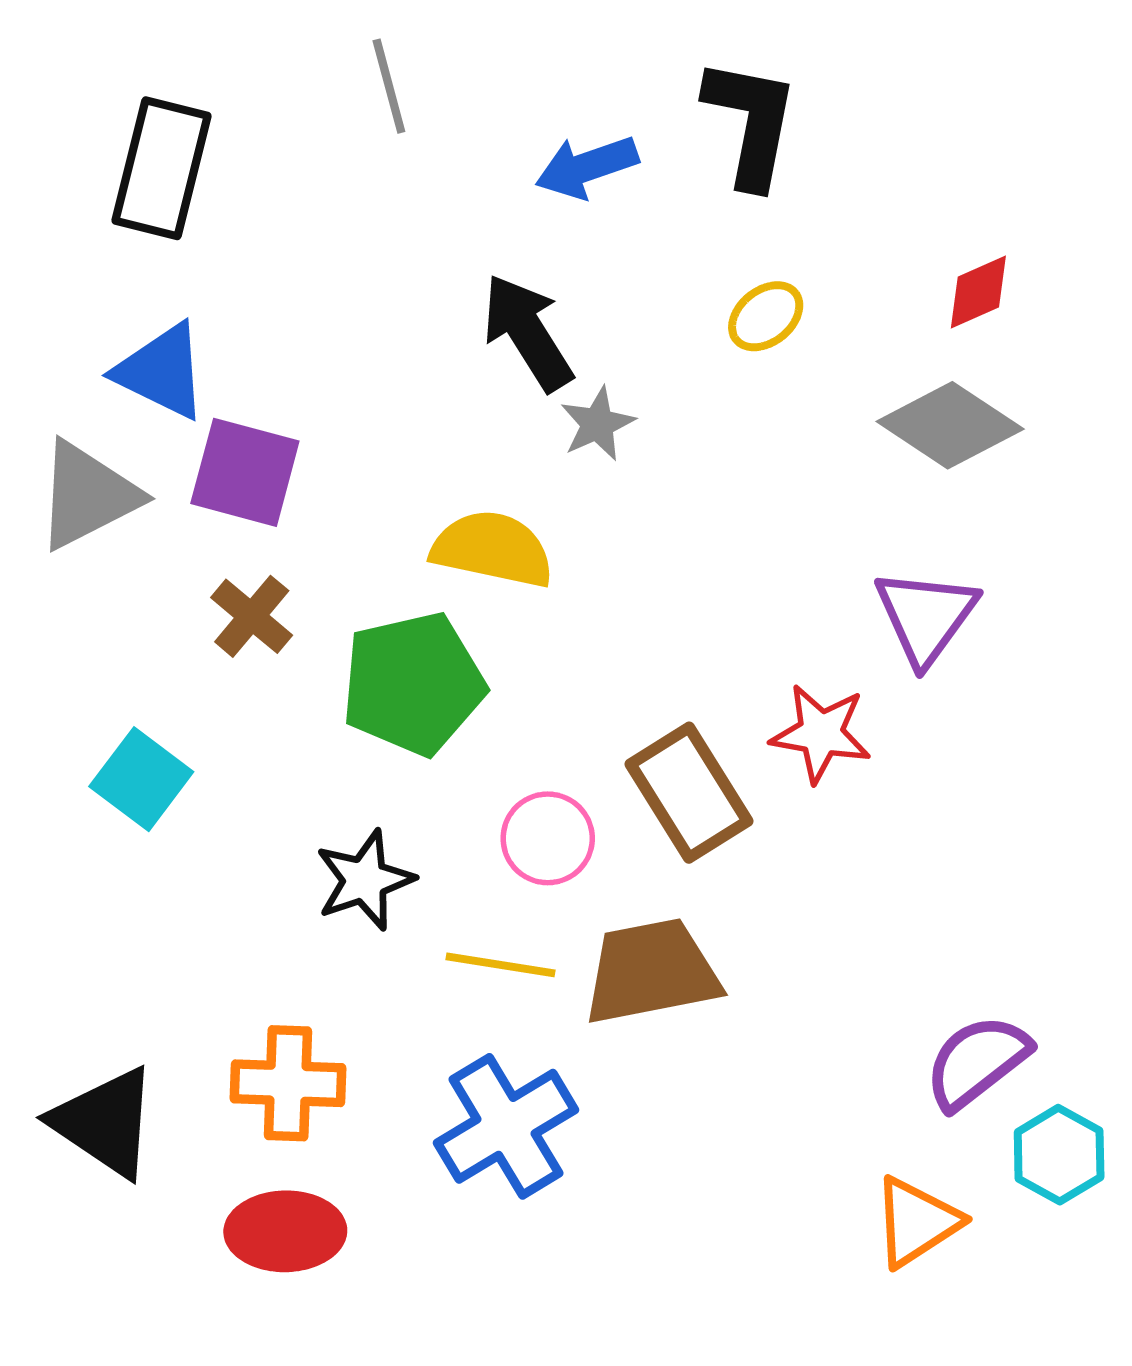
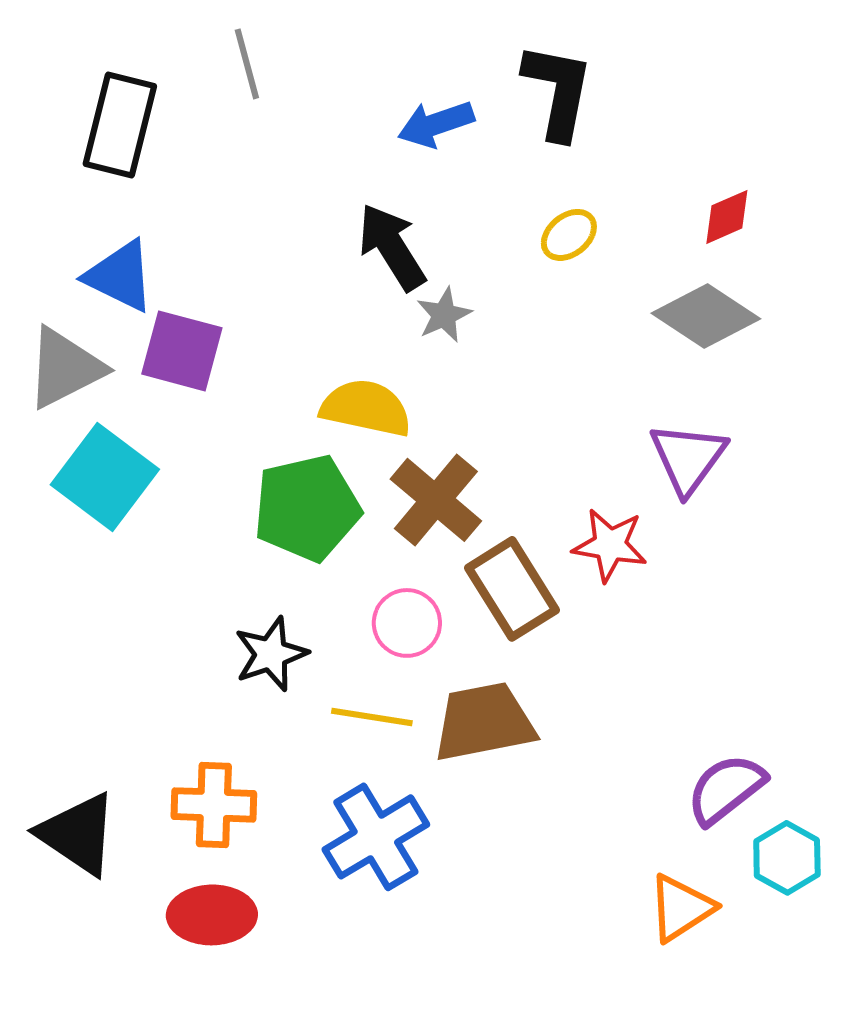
gray line: (389, 86) -> (247, 64), moved
brown cross: (252, 616) -> (436, 500), moved, size x1.5
cyan square: (141, 779) -> (105, 477), moved, size x1.4

